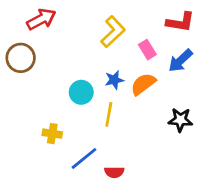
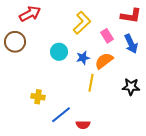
blue arrow: (180, 61) -> (131, 44), turned -72
cyan circle: (81, 92) -> (59, 52), moved
yellow line: (109, 114) -> (91, 83), moved

